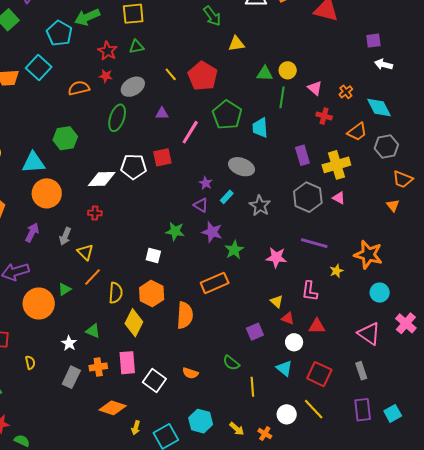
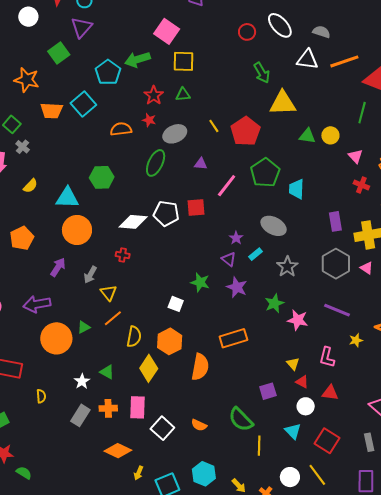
yellow triangle: (236, 44) -> (283, 103), size x1.6
green line: (282, 97) -> (362, 113), moved
green star: (234, 250) -> (274, 303), moved
green semicircle: (231, 363) -> (241, 419), size x1.5

